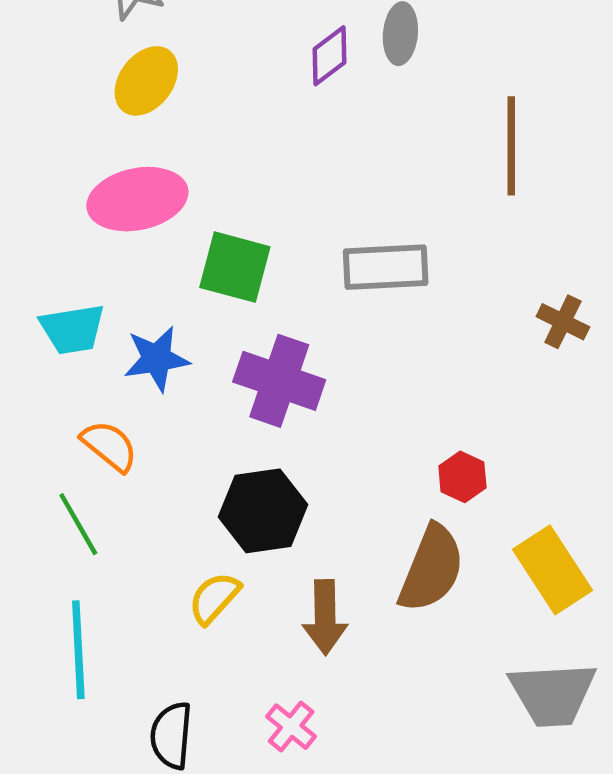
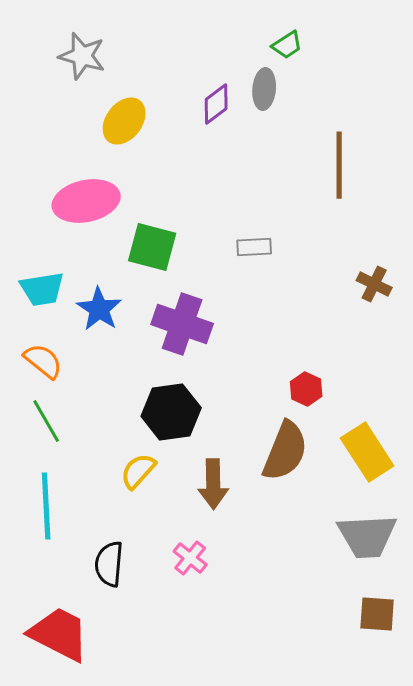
yellow ellipse: (146, 81) -> (124, 121), moved
gray rectangle: (386, 267) -> (254, 247), size x0.6
blue star: (157, 359) -> (99, 309), turned -30
orange semicircle: (109, 446) -> (43, 361), moved

